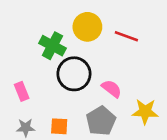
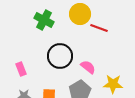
yellow circle: (87, 27) -> (80, 14), moved
green cross: (52, 46) -> (44, 20), moved

